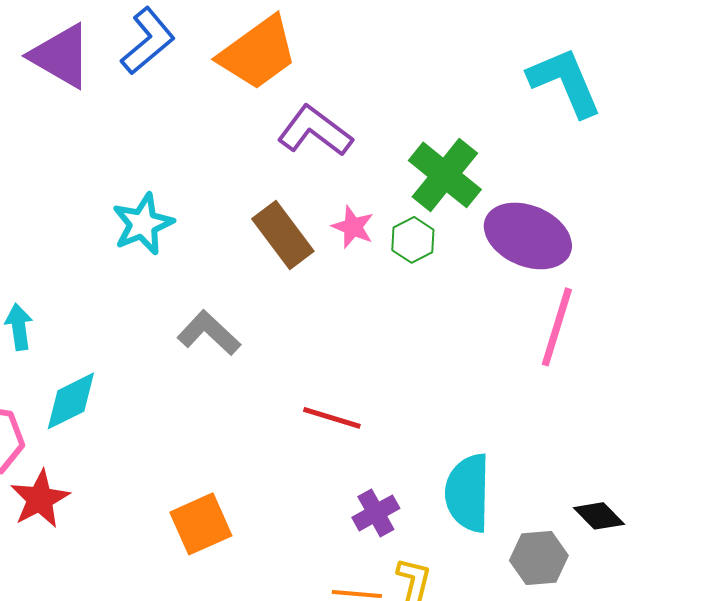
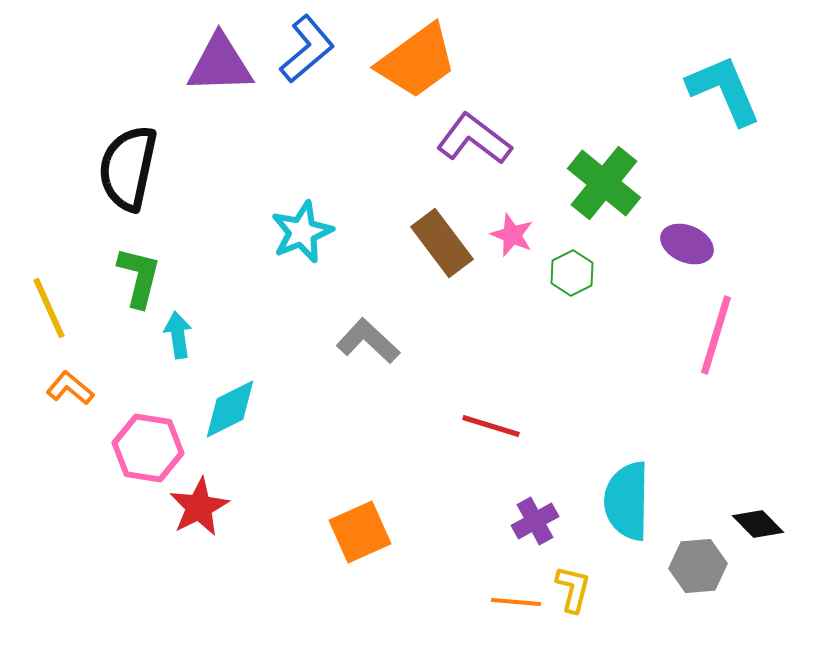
purple triangle: (61, 56) -> (220, 64), turned -32
purple ellipse: (528, 236) -> (687, 244), size x0.6
green hexagon: (413, 240) -> (572, 273), moved

